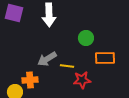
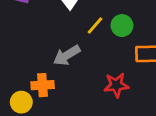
yellow line: (67, 66) -> (95, 26), moved, turned -56

